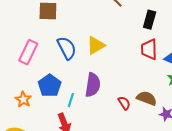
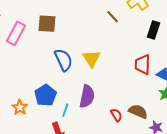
black rectangle: (150, 20) -> (154, 30), moved
yellow triangle: (96, 45) -> (91, 59), turned -36
pink rectangle: (28, 52) -> (16, 33), moved

